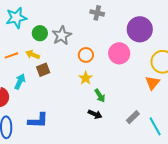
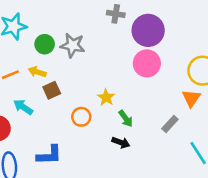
purple circle: (140, 29) -> (148, 30), moved
gray star: (62, 35) -> (73, 45), turned -30
orange circle: (86, 55) -> (81, 117), moved
cyan arrow: (20, 81) -> (23, 107), turned -77
gray rectangle: (133, 117) -> (170, 124), moved

